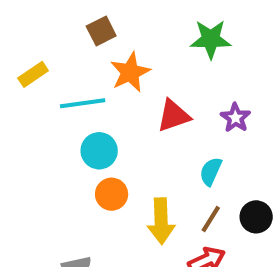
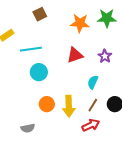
green star: (211, 39) -> (107, 18), moved
orange star: (130, 72) -> (80, 23), moved, turned 30
orange circle: (112, 194) -> (47, 104), moved

